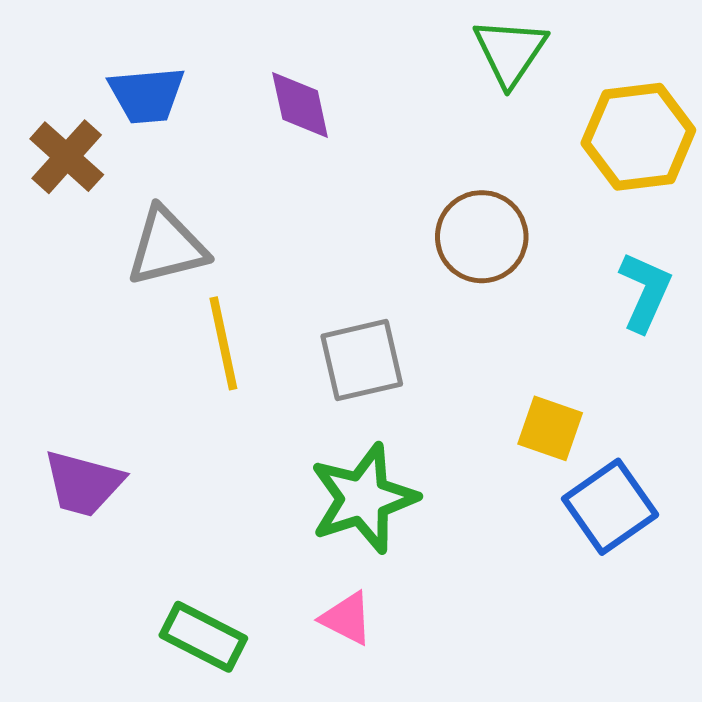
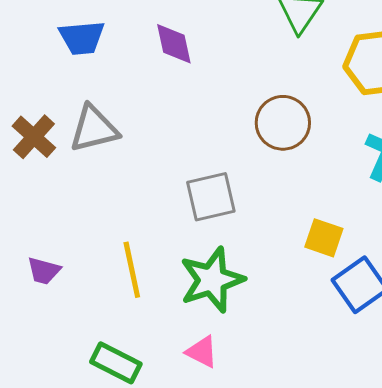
brown cross: (67, 157) -> (34, 137), moved
yellow line: (223, 343) -> (132, 270), moved
purple trapezoid: (83, 483) -> (44, 271), size x0.7

